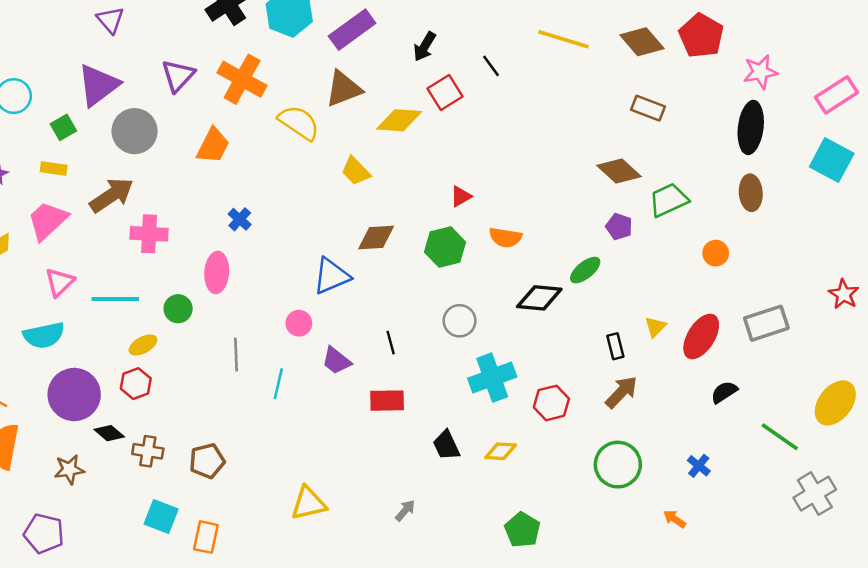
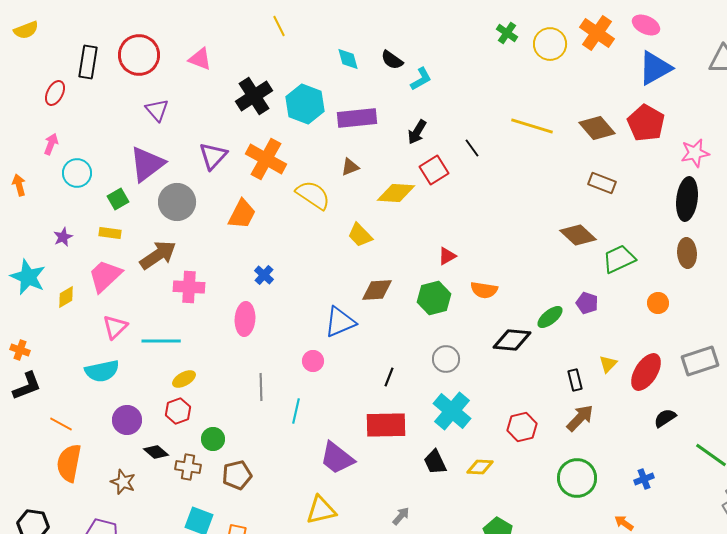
purple rectangle: (352, 30) -> (357, 118), turned 30
brown triangle: (344, 89) -> (350, 167), size x0.6
purple pentagon: (619, 227) -> (587, 303), moved
green circle: (178, 309) -> (213, 439), moved
black line: (391, 343) -> (389, 377), turned 36
purple trapezoid: (336, 361) -> (337, 458), moved, size x1.4
cyan cross: (492, 378) -> (452, 411), moved, turned -30
purple circle: (74, 394) -> (127, 420), size x0.7
red rectangle: (387, 401) -> (386, 425), size x1.4
blue cross: (699, 466) -> (644, 479), turned 30
brown star: (69, 469) -> (123, 482), turned 30

